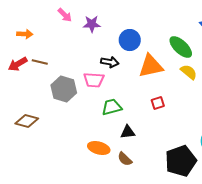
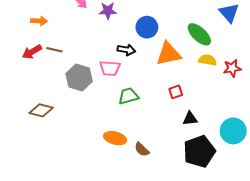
yellow semicircle: (189, 72) -> (208, 60), turned -30
black triangle: (128, 132) -> (190, 119), moved

